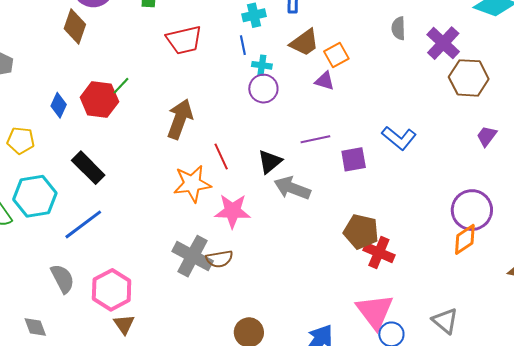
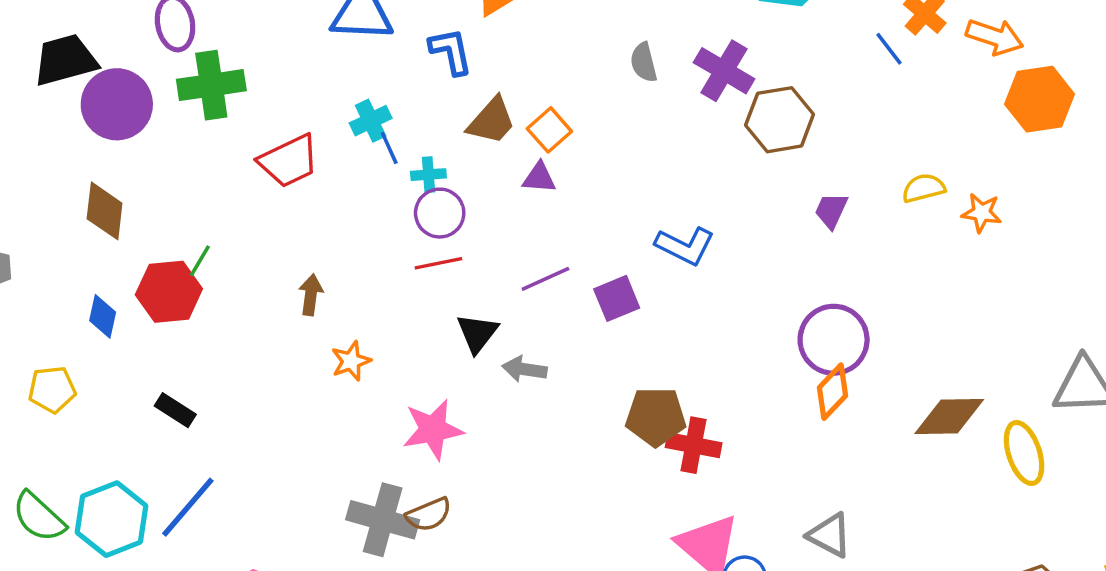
cyan cross: (254, 15) -> (371, 121), moved
brown diamond: (75, 27) -> (105, 211), moved
brown arrow: (180, 119) -> (311, 295), size x0.6
red line: (221, 157) -> (438, 263), moved, turned -64
black rectangle: (88, 168) -> (175, 410), size x0.7
orange star: (192, 184) -> (351, 361), moved, size x0.6
gray arrow: (292, 188) -> (524, 369), size x0.7
cyan hexagon: (35, 196) -> (112, 519), moved

